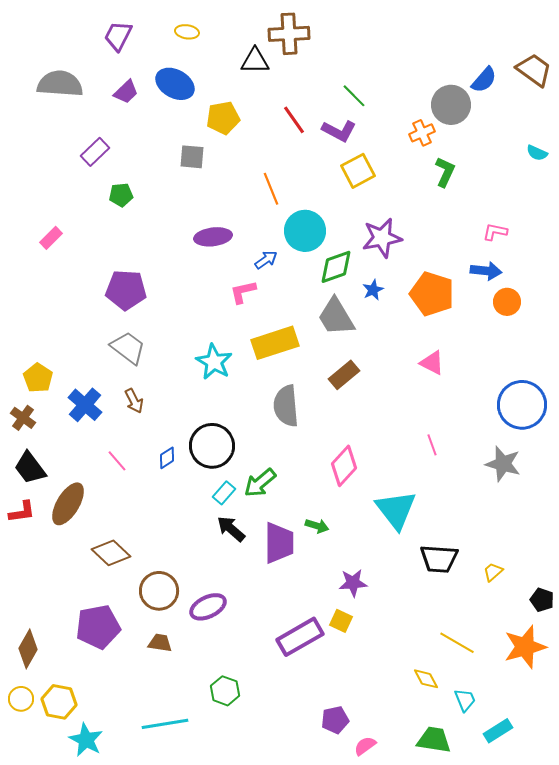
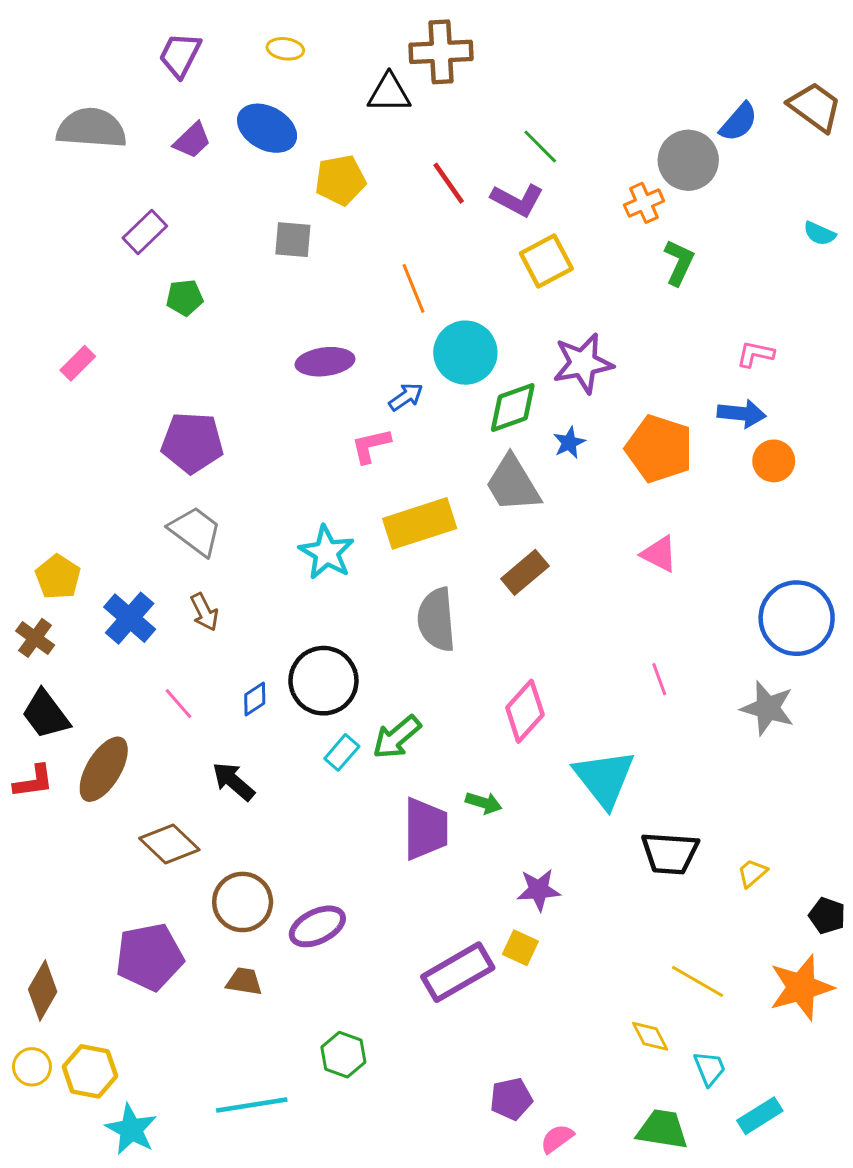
black arrow: (231, 529) -> (233, 781), moved

